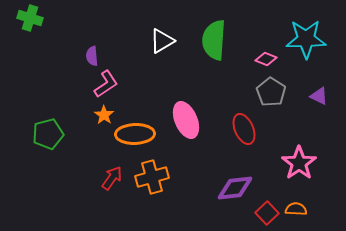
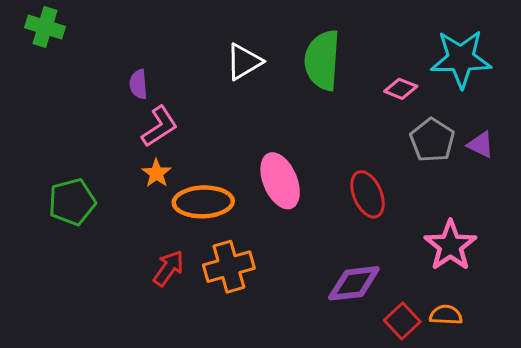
gray pentagon: (271, 92) -> (432, 140), moved

